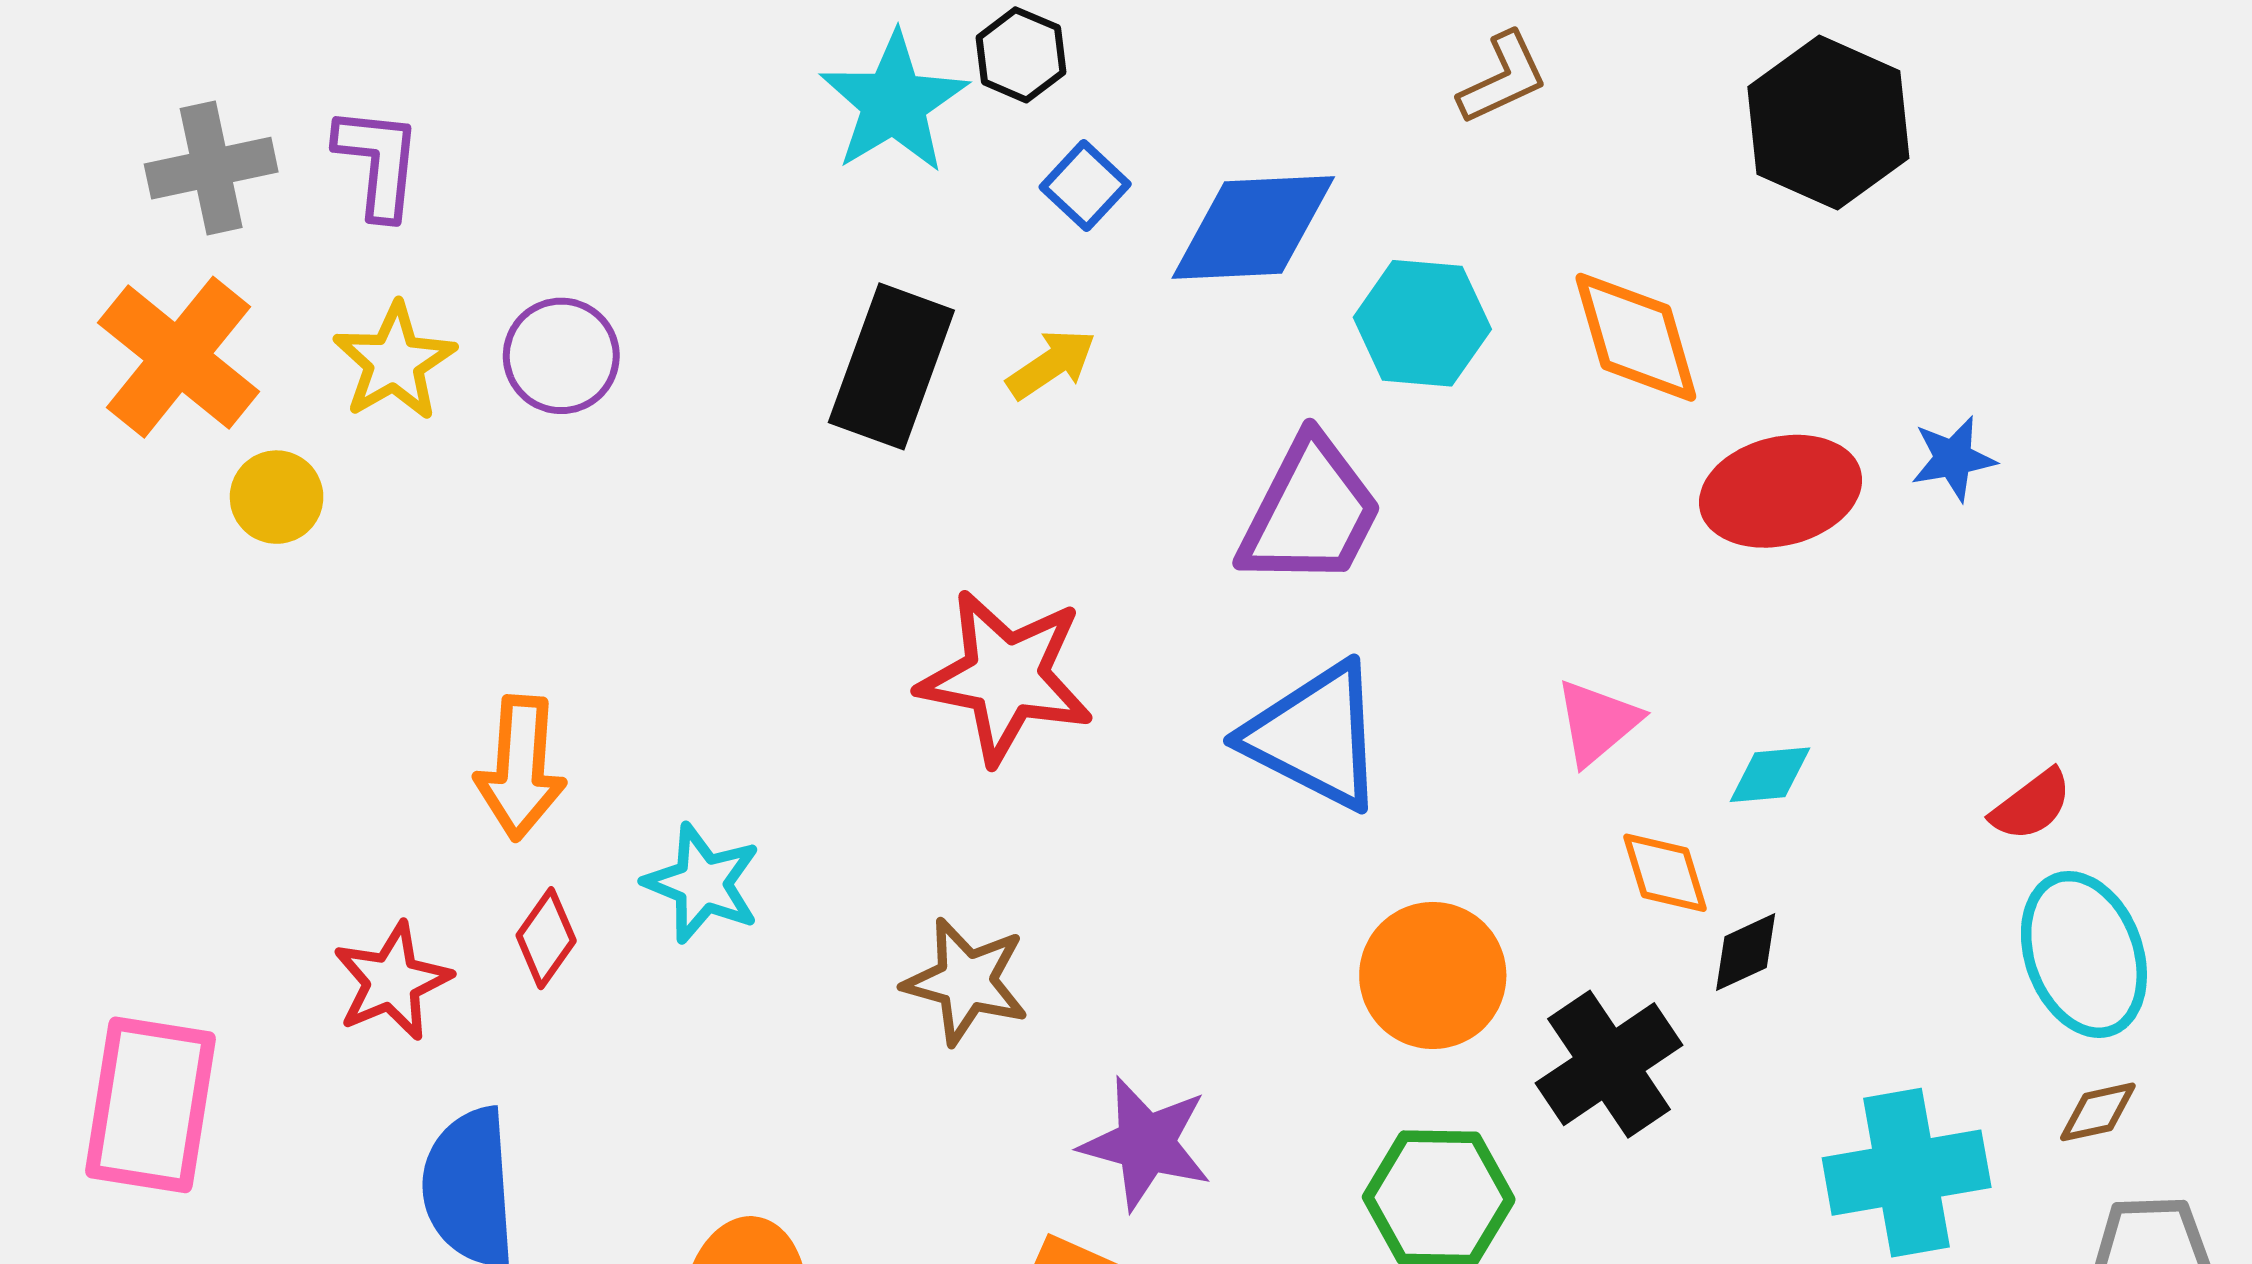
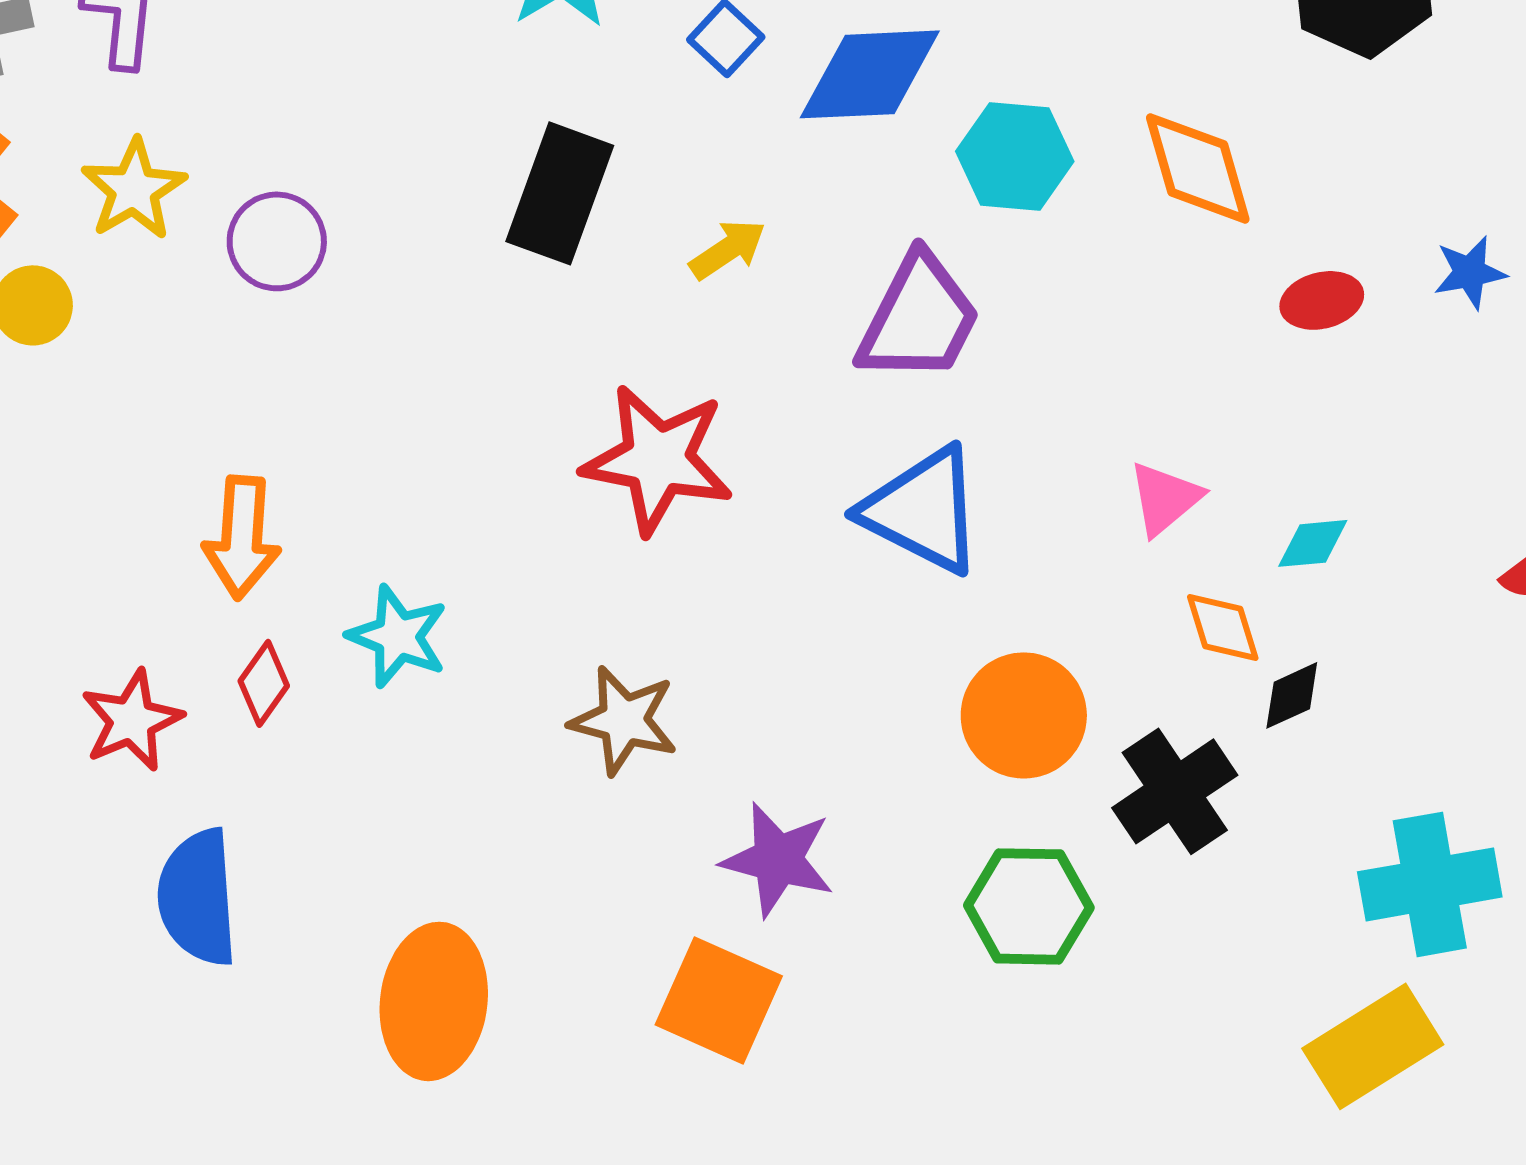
purple circle: (561, 356) -> (277, 241), moved
yellow arrow: (1051, 364) -> (728, 249), moved
red ellipse: (1781, 491) -> (1322, 300), size x0.6

